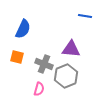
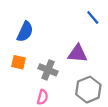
blue line: (85, 16) -> (93, 17), turned 40
gray hexagon: (66, 76) -> (88, 90), moved

